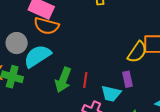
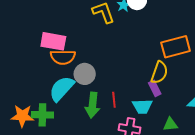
gray circle: (17, 43) -> (85, 74), moved
yellow semicircle: (137, 52) -> (159, 72), moved

